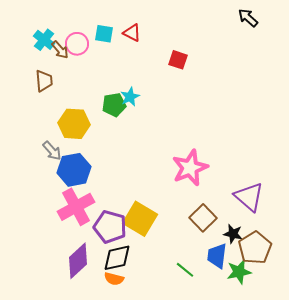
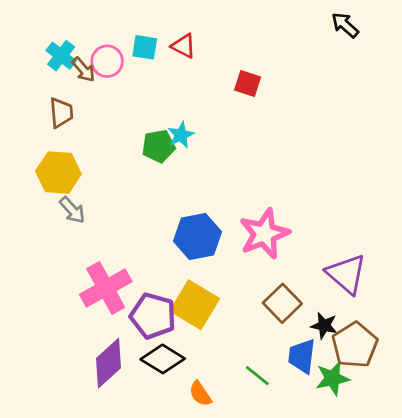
yellow hexagon: (74, 124) -> (58, 173), moved
blue hexagon: (74, 170) -> (198, 237), moved
black diamond: (117, 258) -> (163, 359), turned 44
orange semicircle: (114, 279) -> (200, 394), moved, turned 42

